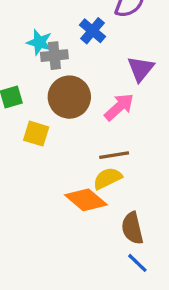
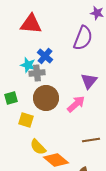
blue cross: (93, 31) -> (45, 56), moved
brown line: (114, 155) -> (91, 140), moved
yellow semicircle: (107, 178) -> (38, 147), moved, turned -108

